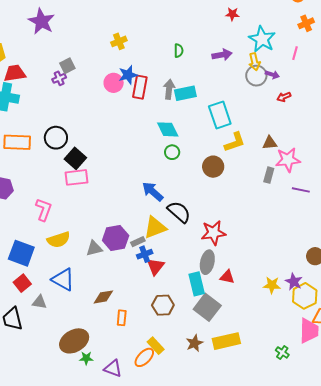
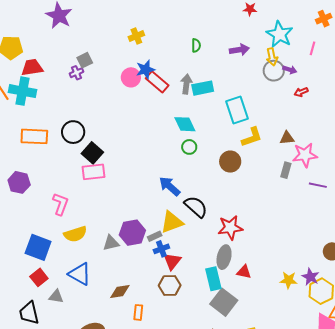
red rectangle: (140, 87) -> (157, 82), turned -60
brown hexagon: (163, 305) -> (170, 285), moved

